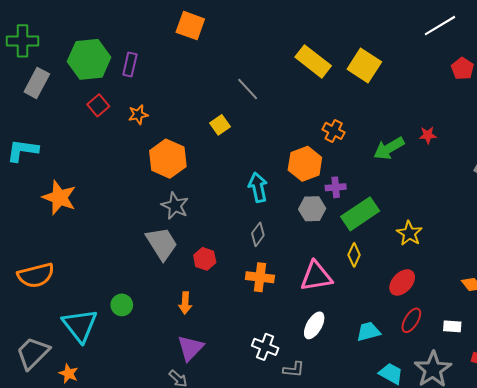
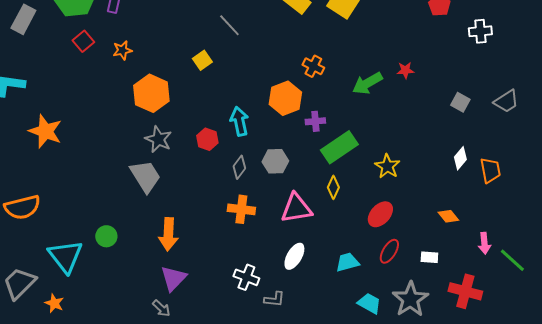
gray hexagon: (312, 209) -> (275, 161), moved
red hexagon: (205, 259) -> (207, 139), moved
orange arrow: (185, 303) -> (168, 234), size x1.5

